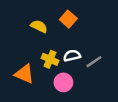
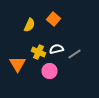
yellow semicircle: (39, 26) -> (30, 25), turned 88
orange triangle: (24, 74) -> (18, 64), turned 36

